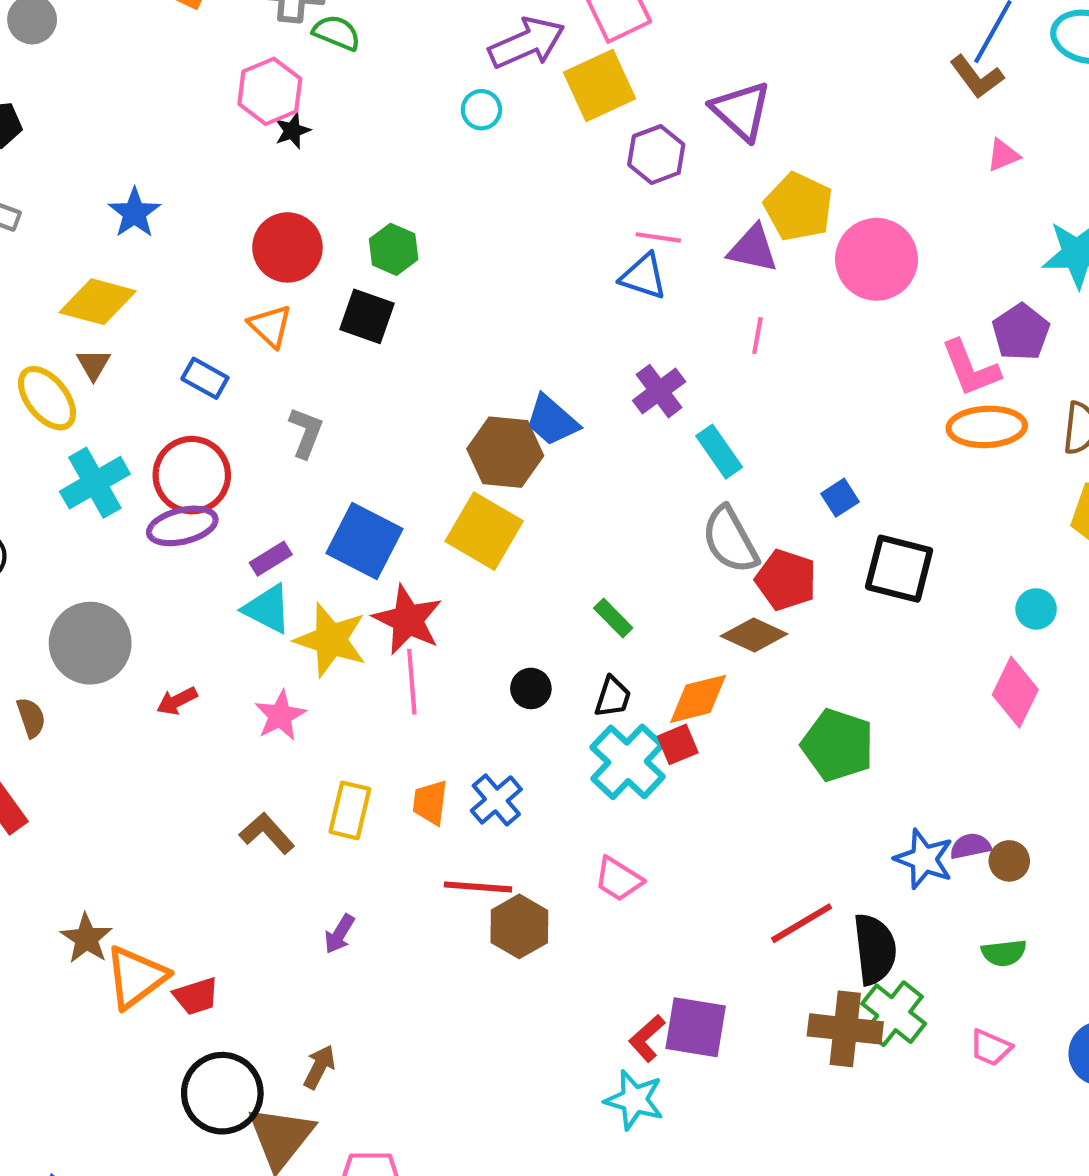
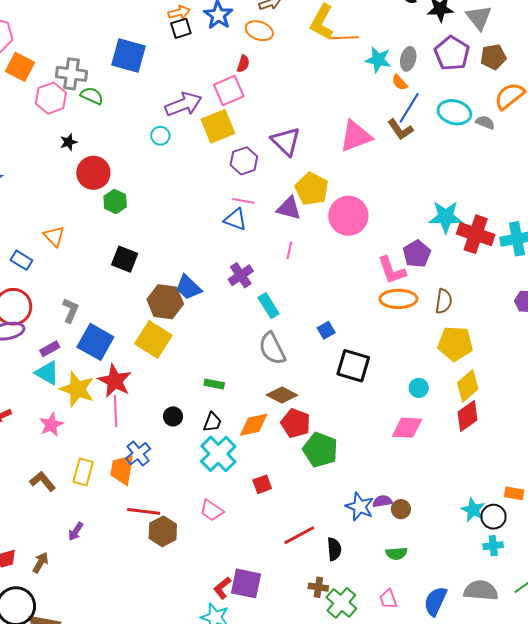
pink hexagon: (270, 91) -> (51, 98), moved
pink triangle: (1003, 155) -> (356, 136), moved, size x2.0
red circle: (287, 247) -> (93, 173), moved
black square: (367, 316) -> (125, 259), moved
gray L-shape: (306, 433) -> (71, 310), moved
red pentagon: (786, 580) -> (296, 423), moved
green rectangle: (613, 618) -> (214, 384), turned -36
pink diamond: (1015, 692) -> (407, 428), turned 64
red square: (678, 744) -> (262, 484), moved
blue cross: (496, 800) -> (138, 454), moved
orange trapezoid: (430, 802) -> (122, 470), size x1.4
black semicircle: (875, 949) -> (334, 549), size x0.7
green cross: (894, 1014) -> (341, 603), moved
brown cross: (845, 1029) -> (318, 587), size x0.6
pink trapezoid: (991, 1048) -> (388, 599), turned 45
brown arrow: (319, 1067) -> (40, 563), moved

